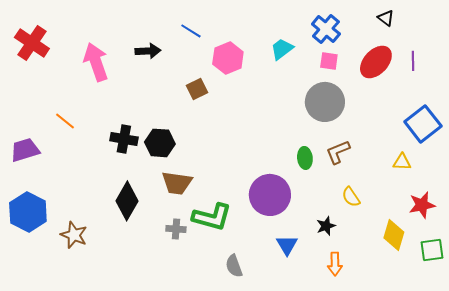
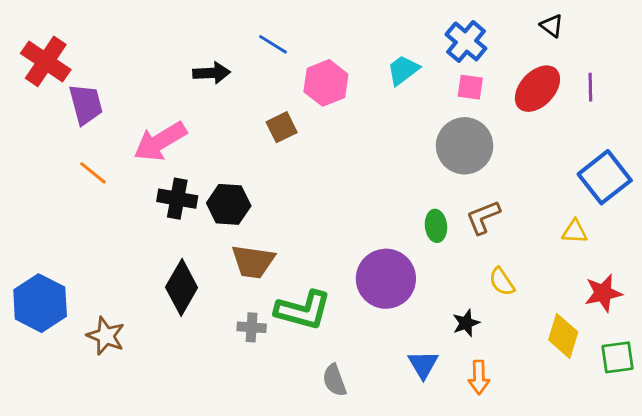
pink arrow: (96, 62) -> (160, 142), moved, turned -102
purple trapezoid: (25, 150) -> (86, 104), moved, turned 92
blue triangle: (287, 245) -> (423, 364), moved

